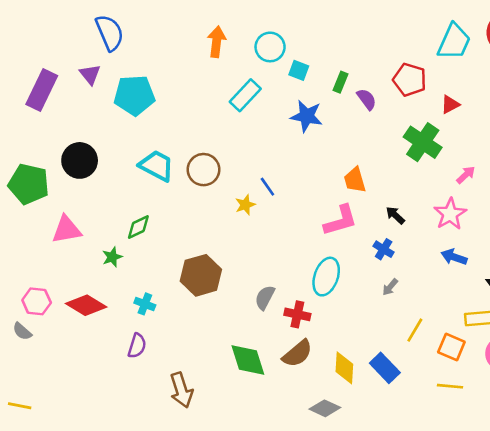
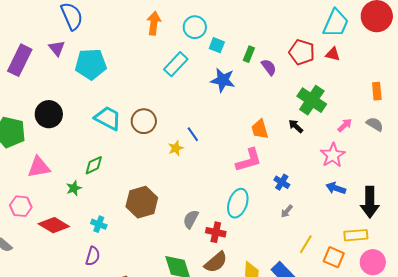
red triangle: (450, 104) -> (333, 54), moved, turned 42
black arrow: (395, 215) -> (296, 126), moved
pink hexagon: (37, 301) -> (21, 206), moved

